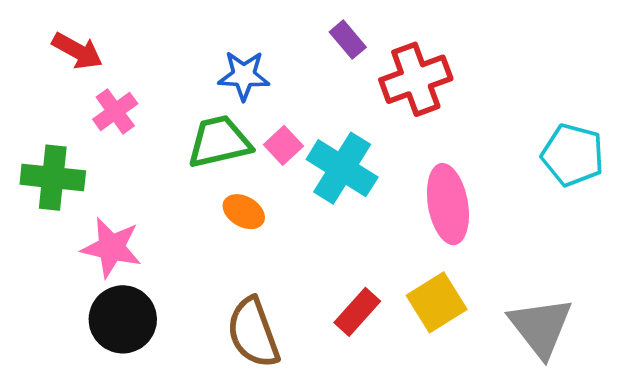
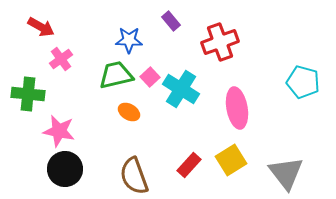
purple rectangle: (348, 40) -> (171, 21), moved

